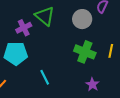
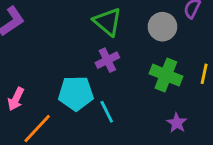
purple cross: (24, 28) -> (107, 60), moved
cyan pentagon: (16, 53) -> (76, 93), moved

